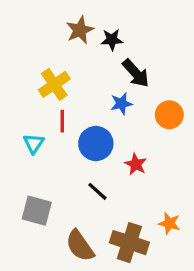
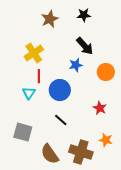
black star: (112, 40) -> (84, 15), moved
cyan triangle: (34, 143) -> (29, 93), moved
red star: (136, 164) -> (100, 108), moved

